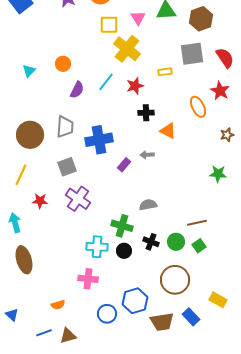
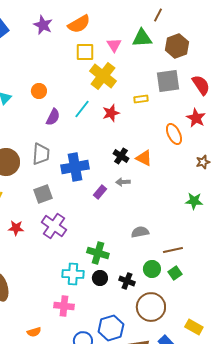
black cross: (146, 113) -> (121, 156), moved, turned 35
gray semicircle: (148, 205) -> (140, 232), moved
black cross: (151, 242) -> (127, 281), moved

